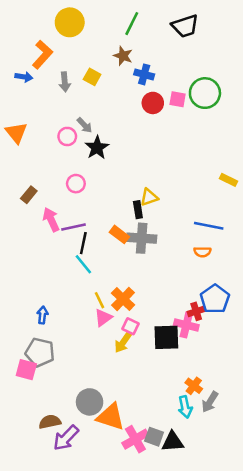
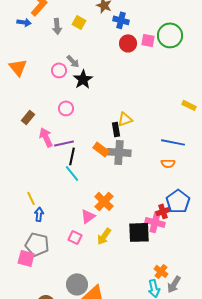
yellow line: (99, 300) -> (31, 198), moved
pink square: (130, 326) -> (75, 237), moved

